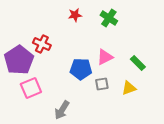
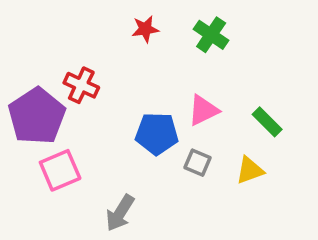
gray square: (102, 84) -> (197, 163), turned 32

